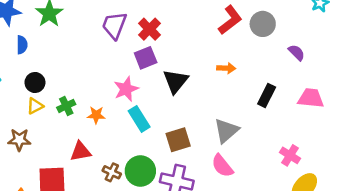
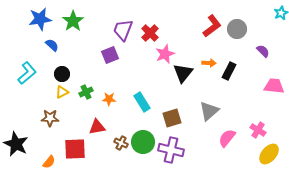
blue semicircle: (22, 45) -> (52, 45), turned -48
purple square: (146, 58) -> (110, 55), moved
black triangle: (176, 81) -> (183, 73), moved
pink star: (126, 89) -> (165, 54), moved
black rectangle: (267, 96) -> (229, 71), moved
pink semicircle: (222, 166) -> (227, 138), moved, turned 78

